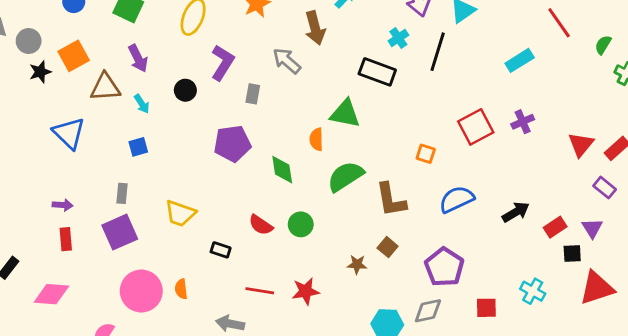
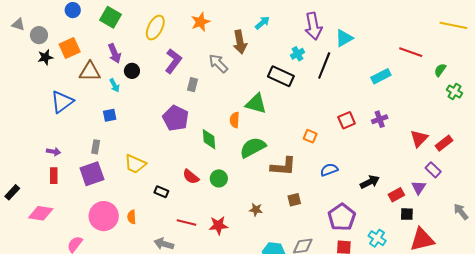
red line: (559, 23) -> (411, 52), turned -40
black circle: (185, 90) -> (132, 71), moved
red square: (476, 127) -> (347, 120), size x0.7
blue triangle: (69, 133) -> (62, 102), turned 35
purple pentagon: (232, 144) -> (176, 118), turned 30
blue semicircle: (457, 199) -> (329, 170), size x0.7
brown L-shape: (391, 200) -> (283, 166), turned -80
purple triangle: (592, 228) -> (419, 187), moved
brown square: (388, 247) -> (294, 200), moved, turned 32
purple pentagon: (444, 267) -> (342, 217), moved

